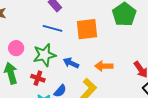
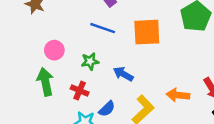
green star: (44, 55) -> (90, 61), size x0.6
orange arrow: (104, 66) -> (178, 95), moved

